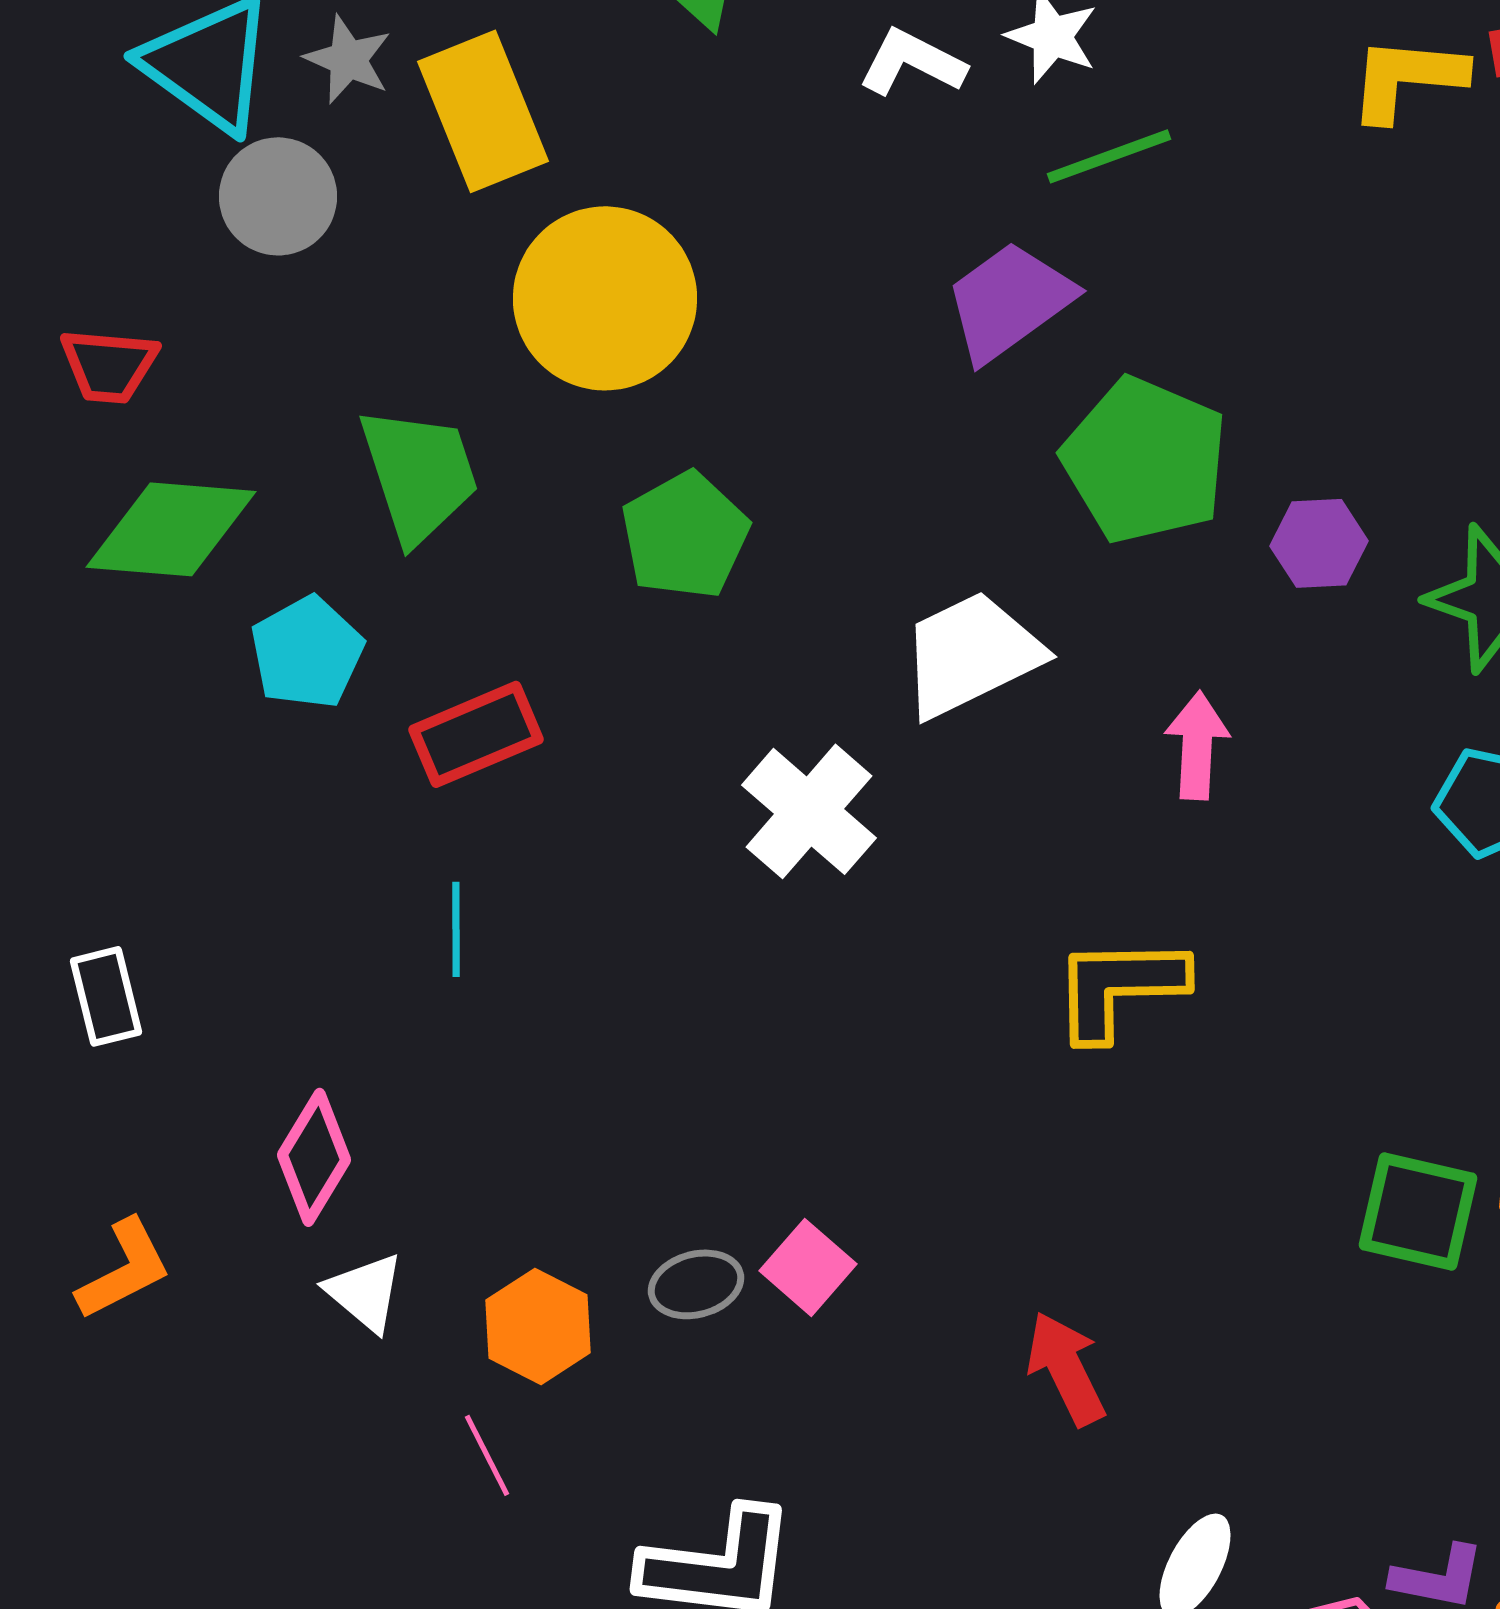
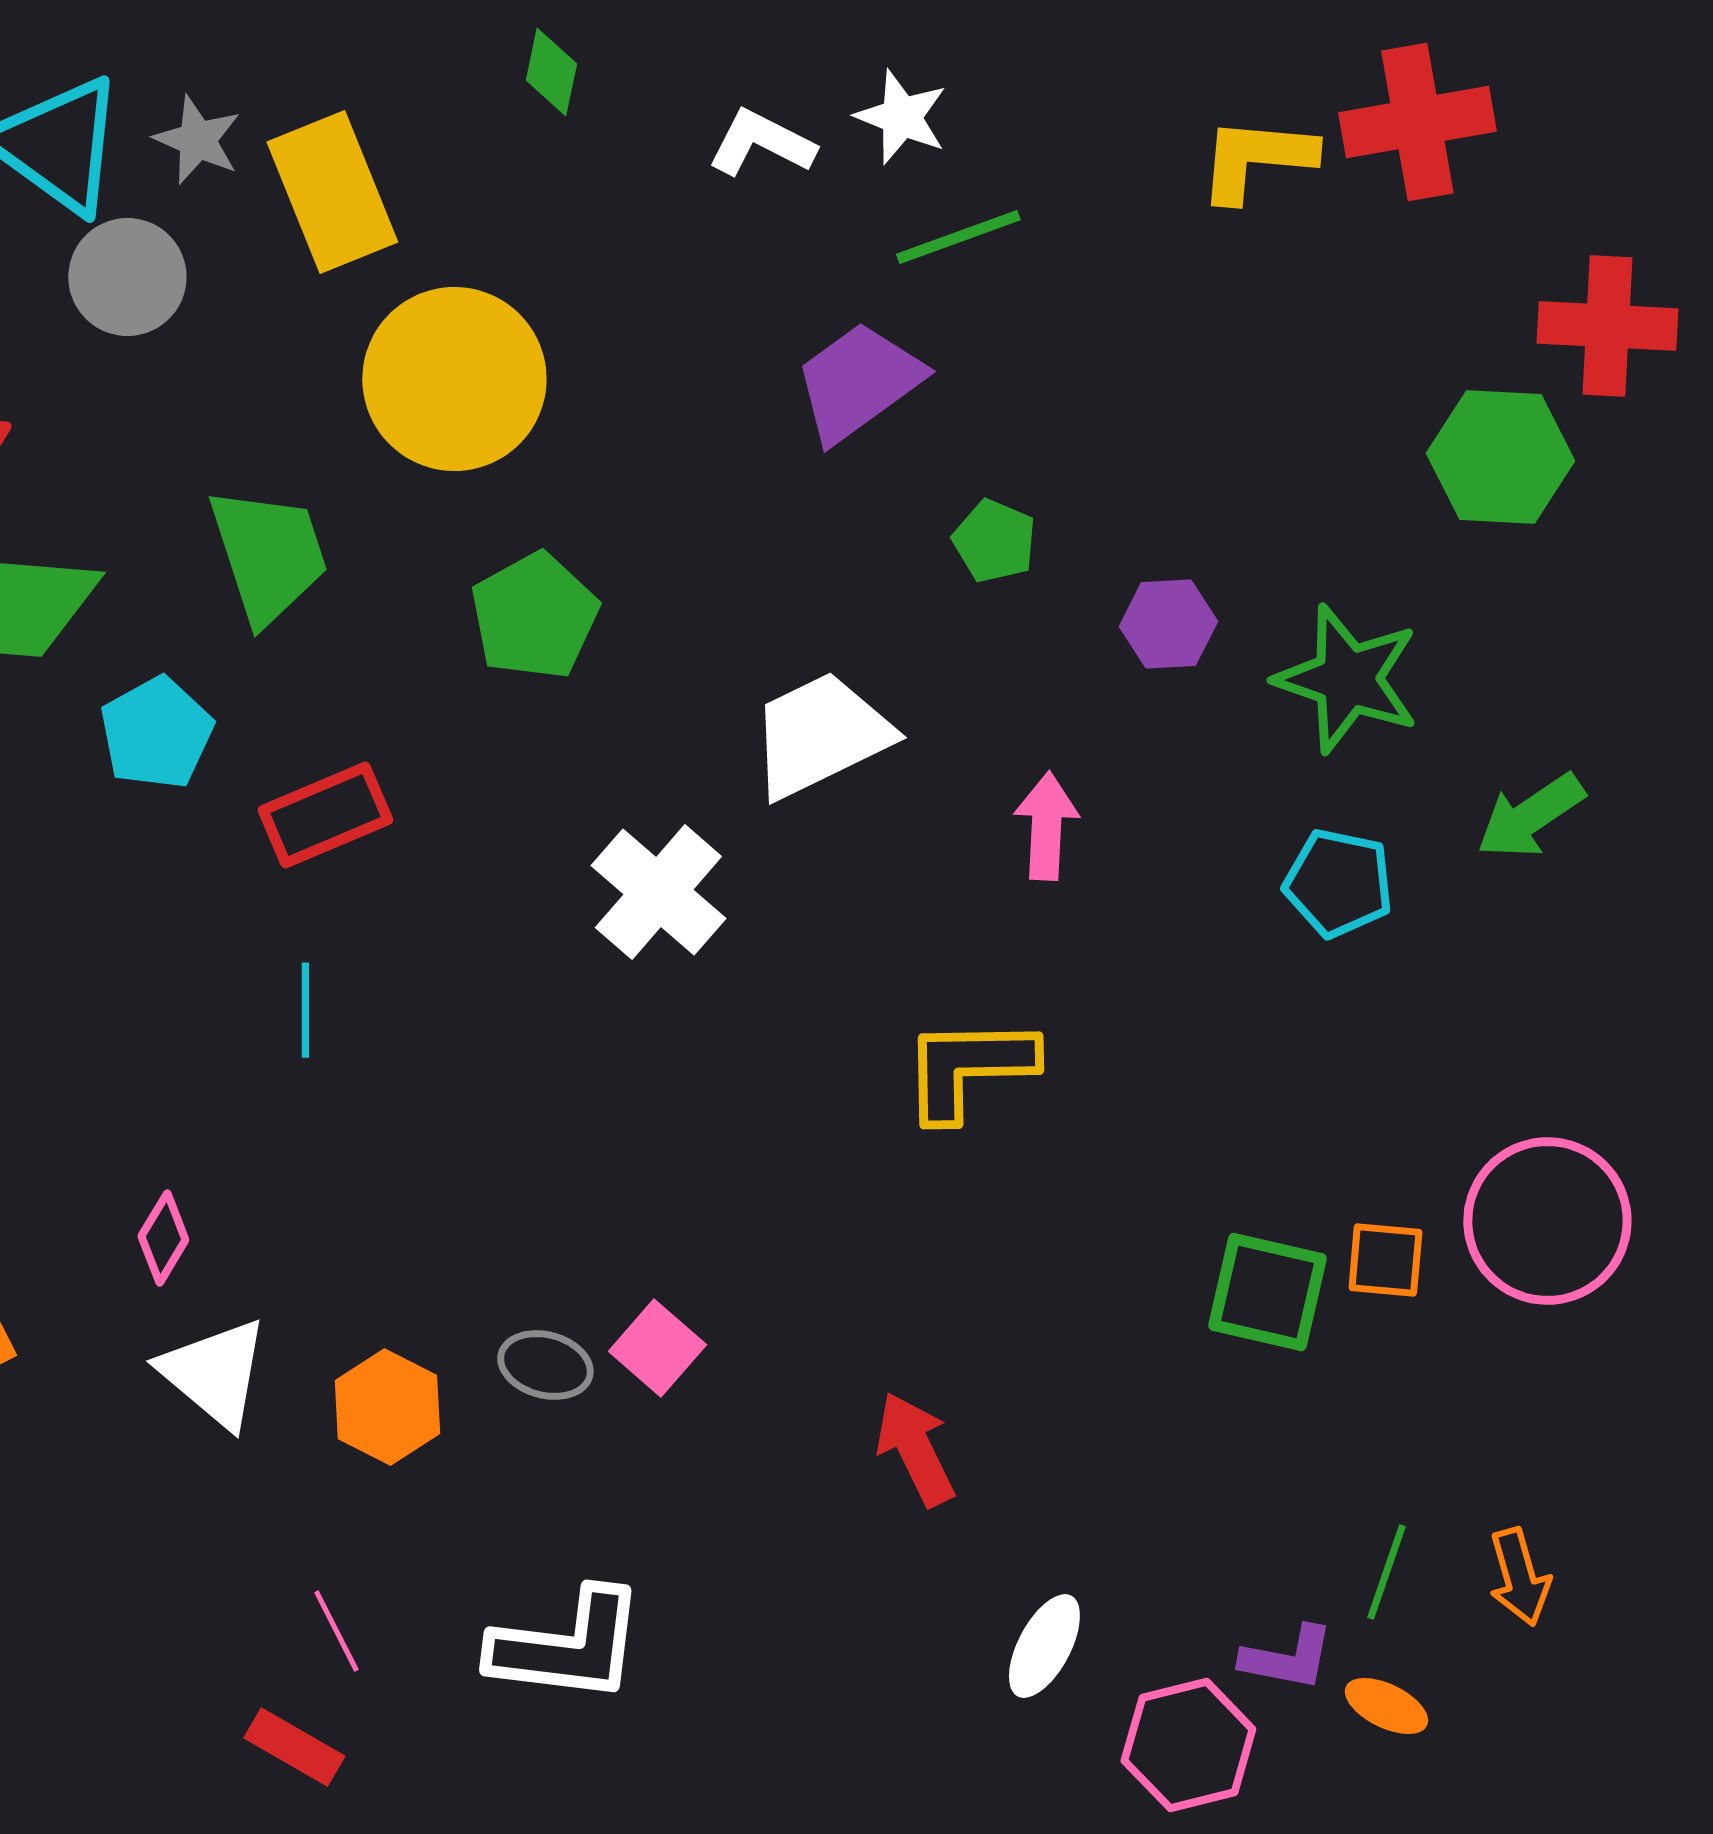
green pentagon: (1145, 460) -> (994, 541), size x0.5
pink diamond: (314, 1157) -> (163, 1238), size x0.7
gray ellipse: (696, 1284) -> (545, 1365), turned 30
white triangle: (365, 1292) -> (214, 1373), size x1.4
pink line: (487, 1455) -> (336, 1631), moved

